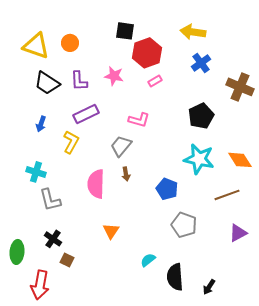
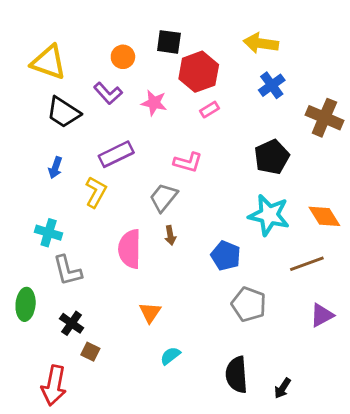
orange circle: (70, 43) -> (123, 57), moved
purple L-shape: (79, 81) -> (108, 93), moved, turned -40
green ellipse: (17, 252) -> (26, 304), moved
cyan semicircle: (148, 260) -> (170, 356), moved

